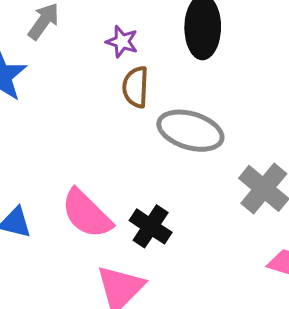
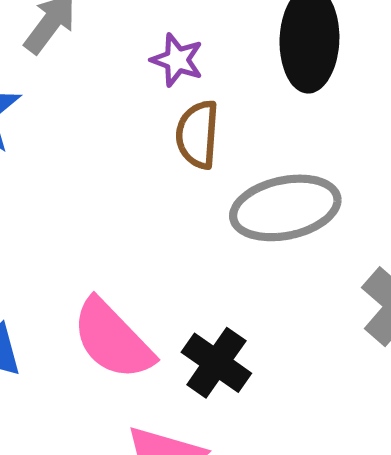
gray ellipse: (190, 131) -> (285, 208), turned -30

